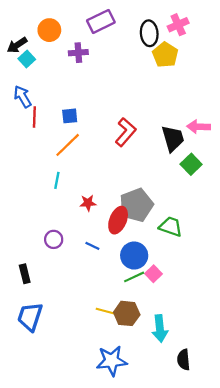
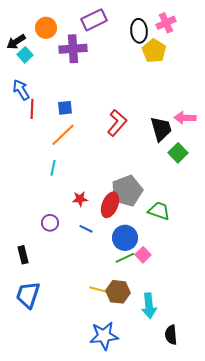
purple cross: (78, 53) -> (73, 49), size x1.5
red star: (88, 203) -> (80, 199), moved

